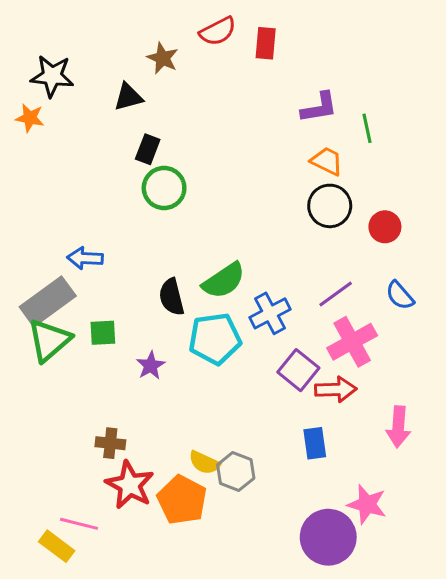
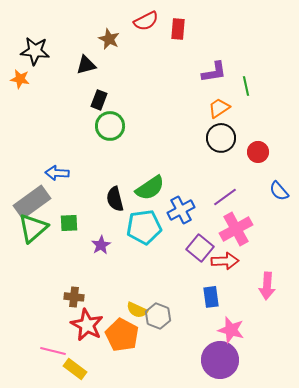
orange trapezoid: (327, 161) -> (219, 108), turned -60
blue semicircle: (400, 295) -> (279, 191), moved
pink star: (367, 504) -> (231, 330), moved
yellow rectangle: (57, 546) -> (75, 369), moved

